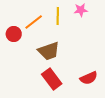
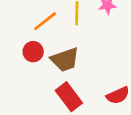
red circle: (14, 34) -> (33, 52), moved

